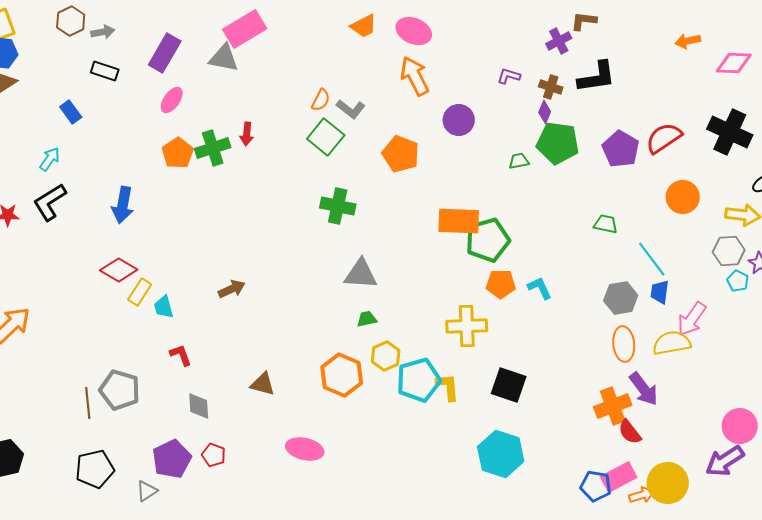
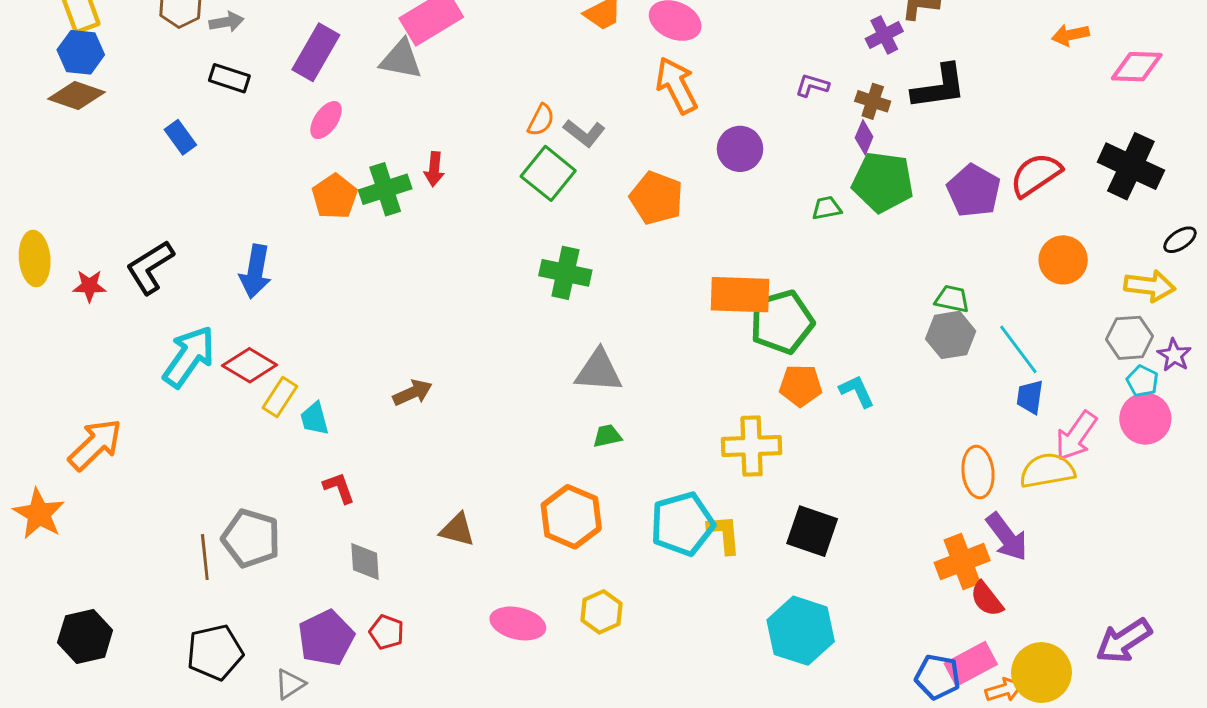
cyan arrow: (50, 159) -> (189, 357), moved, size x1.8
gray hexagon: (621, 298) -> (951, 335), moved
yellow hexagon: (386, 356) -> (602, 612), moved
pink circle: (740, 426) -> (1145, 419), moved

